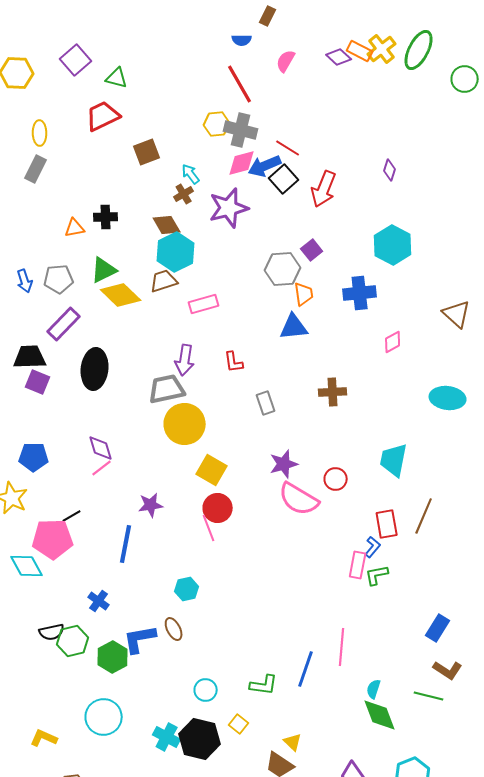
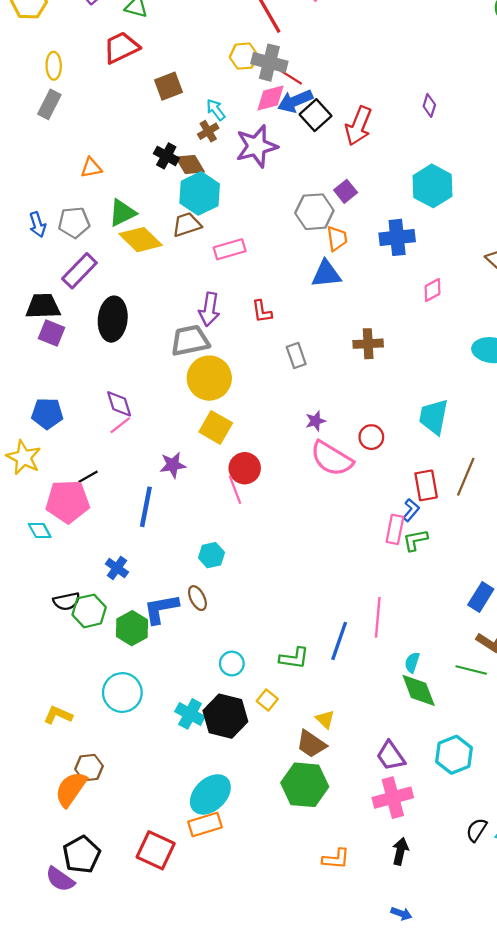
red line: (288, 148) -> (290, 76), moved
black cross: (106, 217) -> (166, 156), moved, turned 30
purple star: (284, 464) -> (316, 421), size x0.7
yellow square: (212, 470) -> (216, 427), moved
cyan diamond: (27, 566) -> (40, 530), size x0.7

